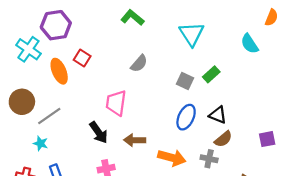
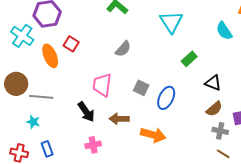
gray square: (185, 81) -> (141, 88), moved
black triangle: (218, 115) -> (213, 83), moved
gray line: (49, 116) -> (41, 97), turned 40
brown semicircle: (223, 139) -> (214, 109), moved
gray cross: (209, 159) -> (220, 131), moved

